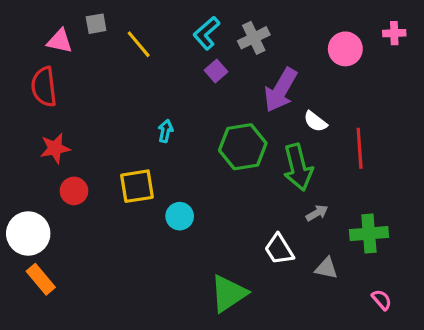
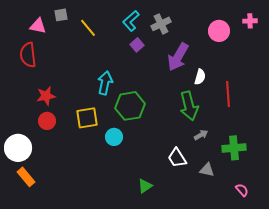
white semicircle: (315, 121) -> (200, 77), turned -112
cyan arrow: (165, 131) -> (105, 83), size x1.6
green hexagon: (243, 147) -> (130, 106), moved
red star: (55, 148) -> (46, 96), moved
green triangle: (229, 293) -> (145, 186), size x0.6

